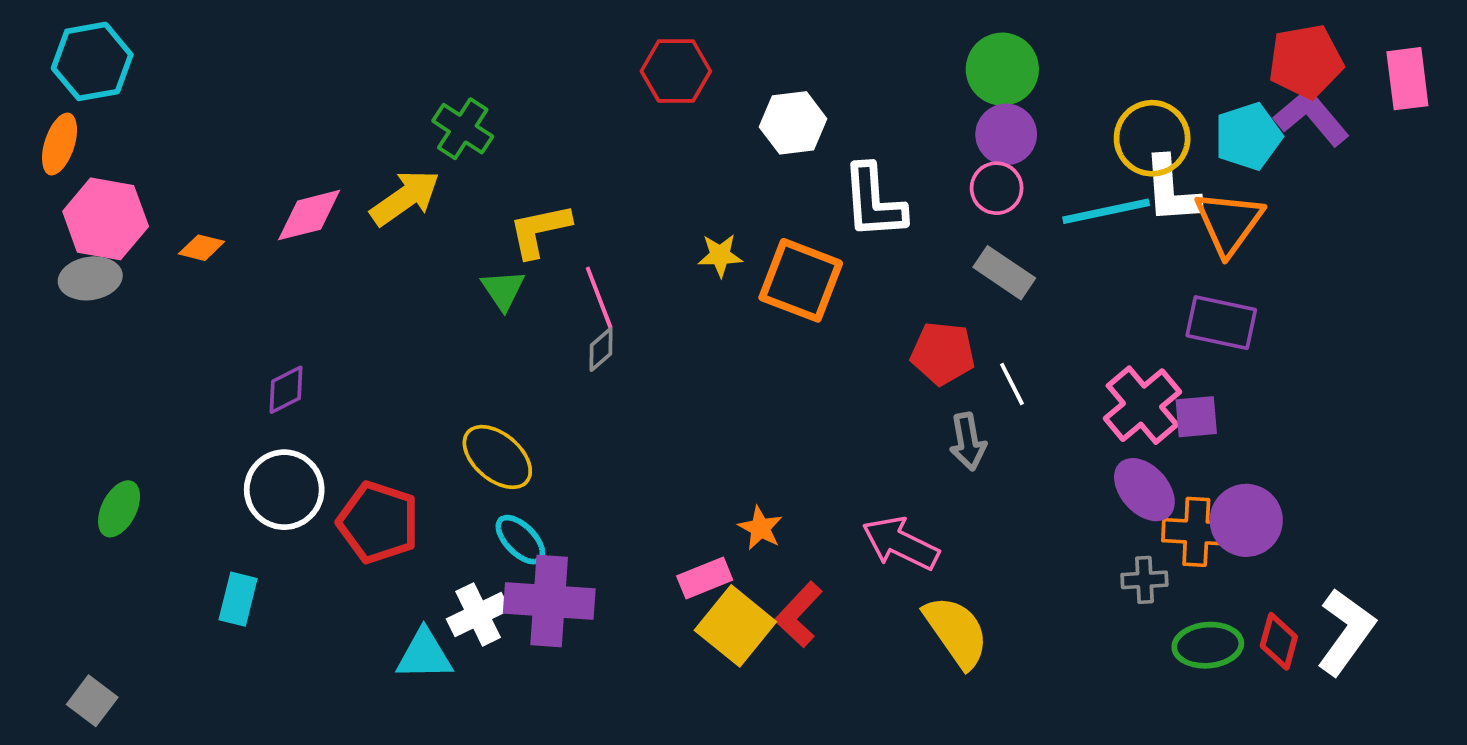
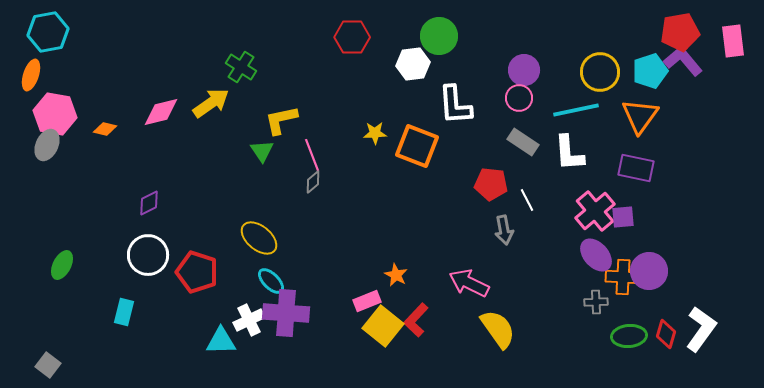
green circle: (1002, 69) -> (439, 36), moved
white L-shape: (1171, 190) -> (569, 153), moved
gray ellipse: (90, 278) -> (47, 145), turned -56

